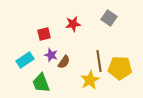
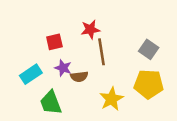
gray square: (109, 18) -> (149, 49), moved
brown line: (99, 61) -> (102, 52), moved
brown semicircle: (64, 62) -> (79, 77), turned 48

